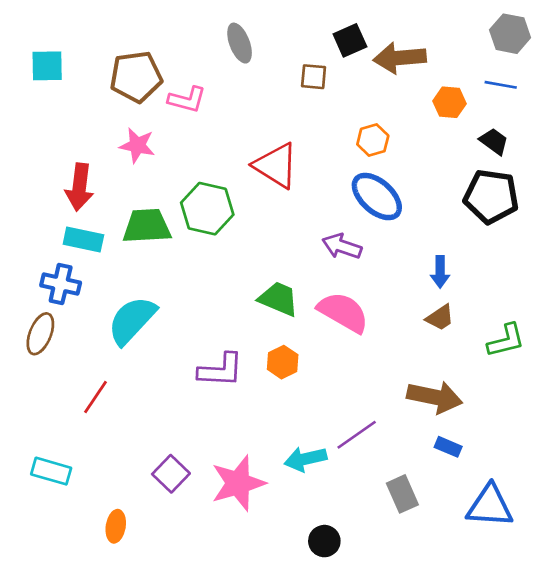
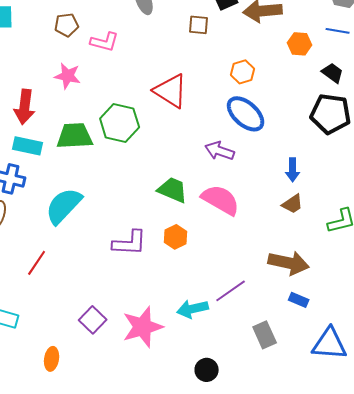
brown pentagon: (136, 77) -> (67, 25), size x0.6

